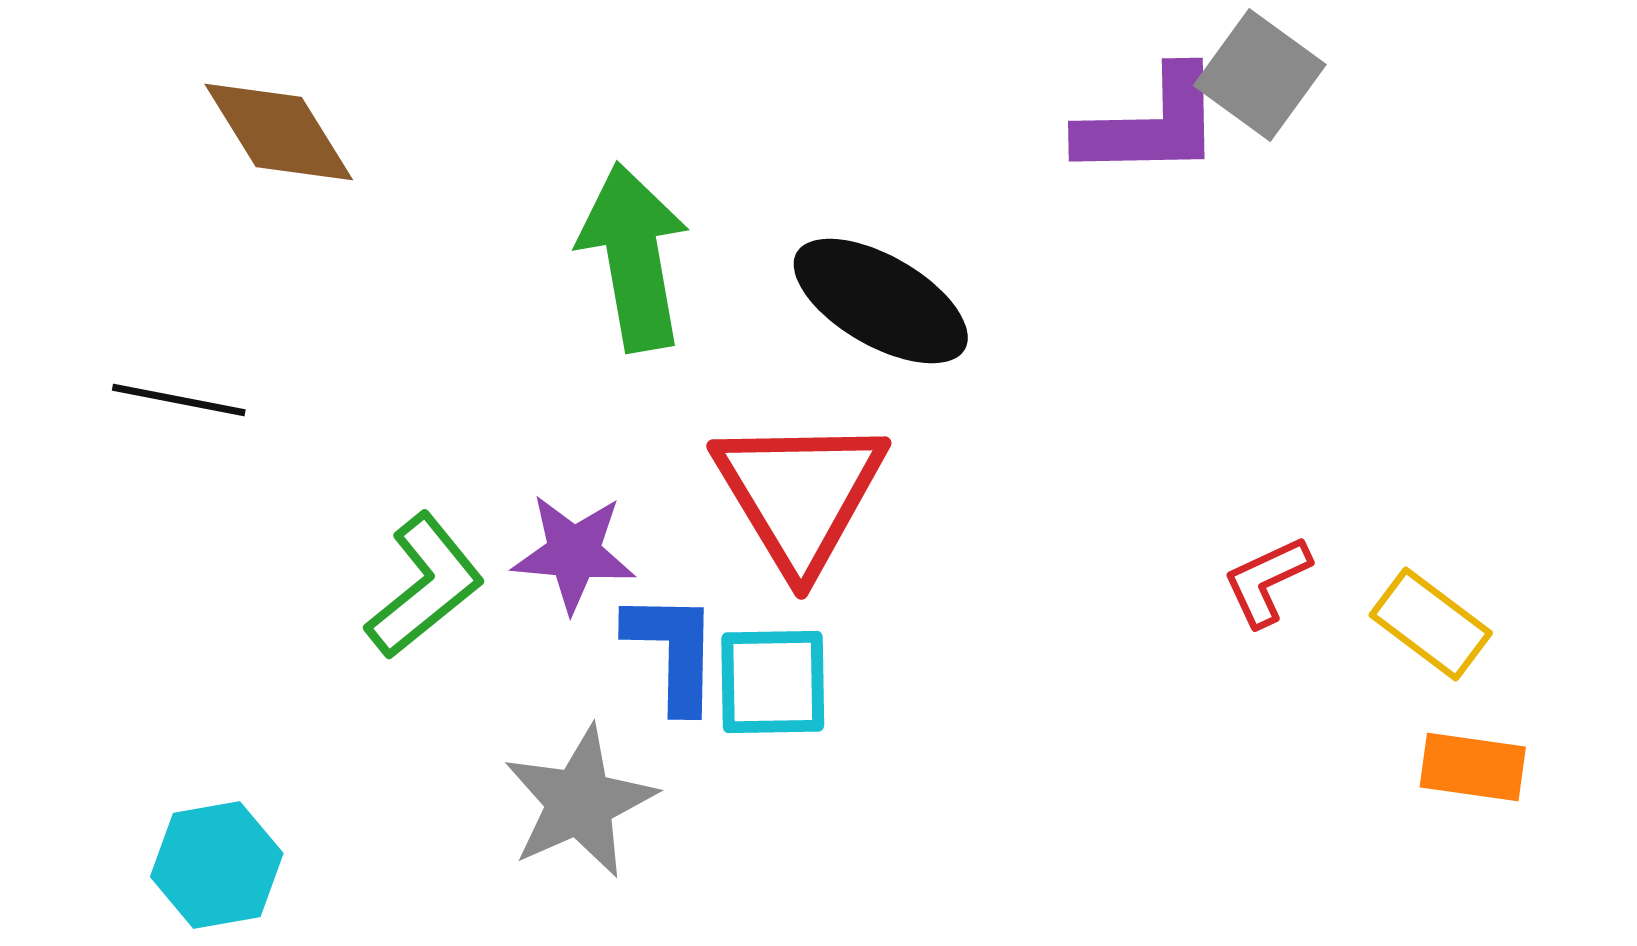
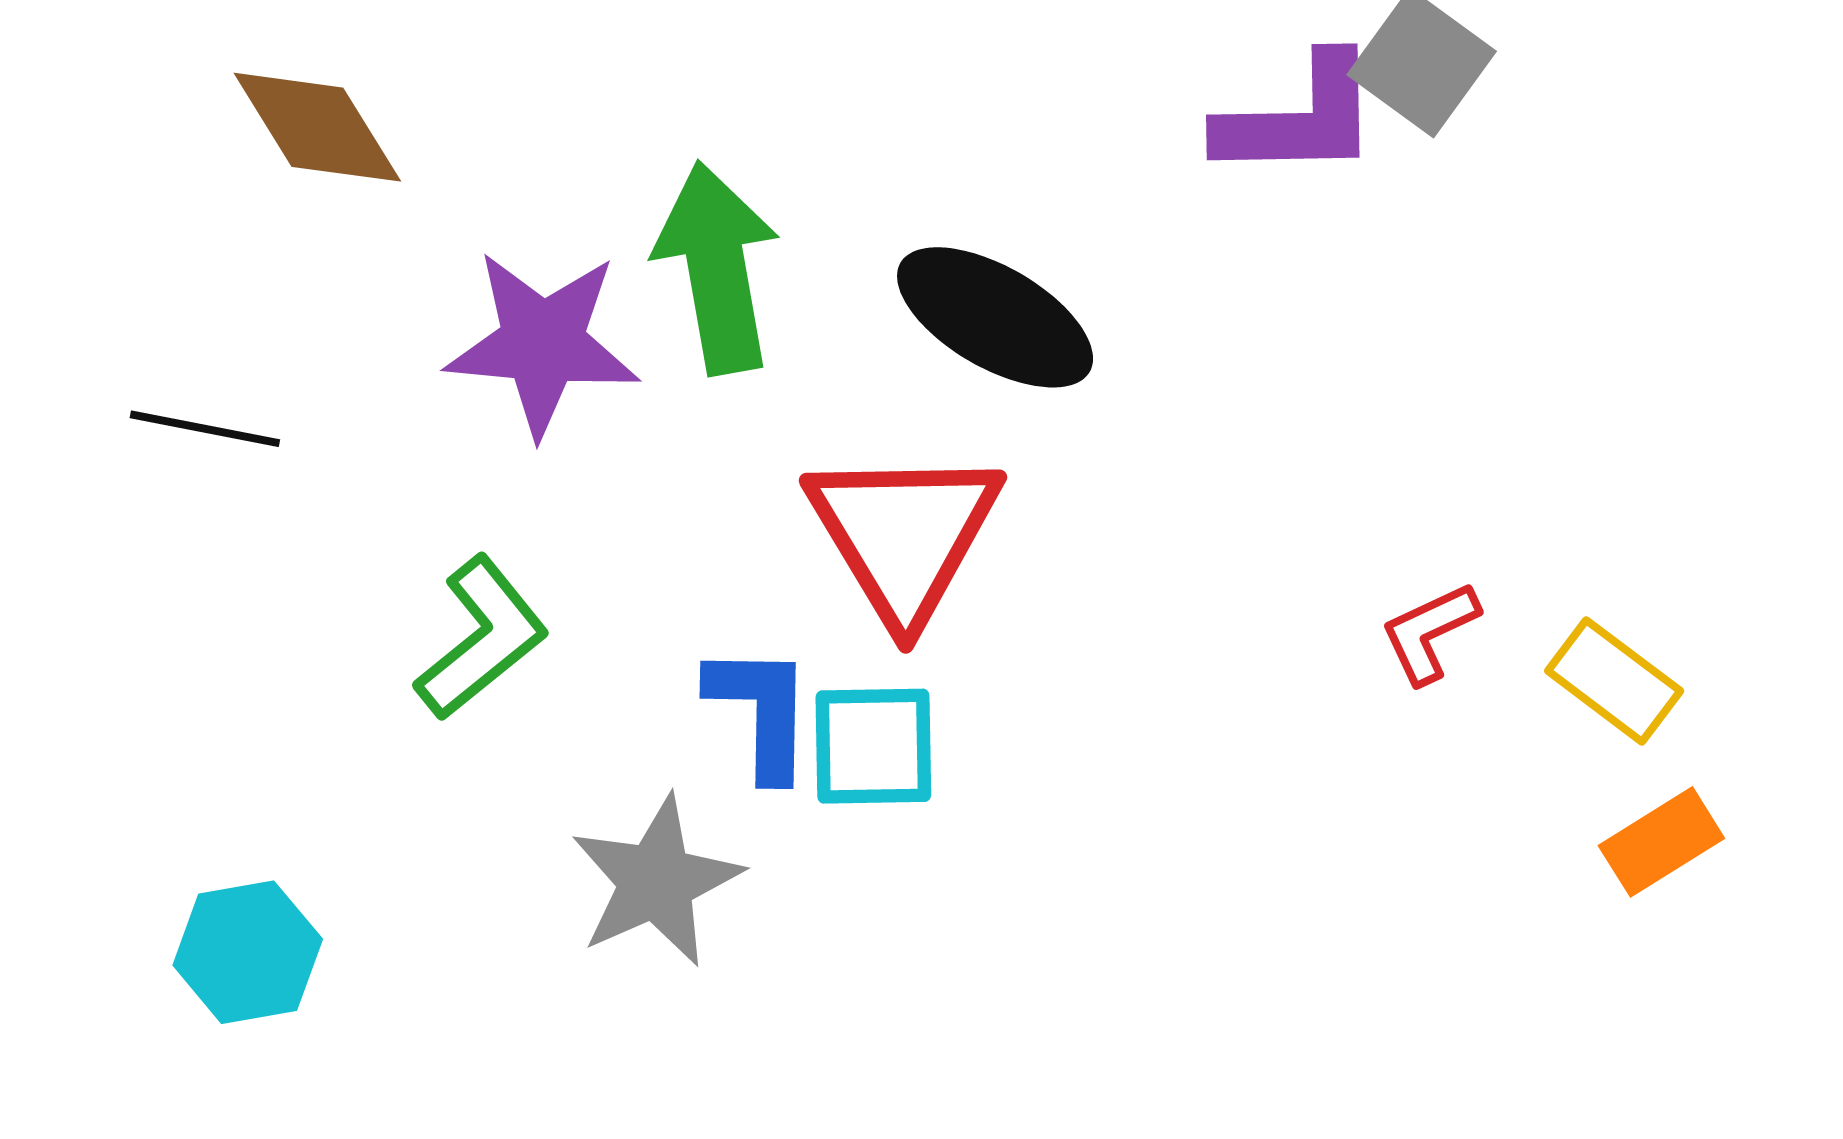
purple star: (574, 553) -> (543, 343), moved, size x1.4
orange rectangle: (1473, 767) -> (1661, 842), turned -40

